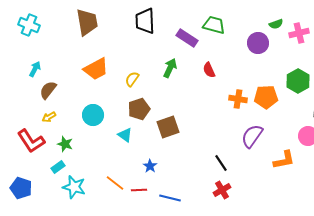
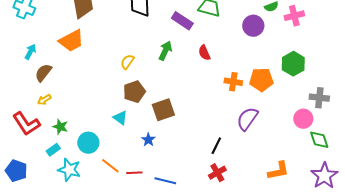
orange trapezoid: (96, 69) -> (71, 41), moved
cyan circle: (93, 115) -> (88, 143), moved
orange L-shape: (284, 160) -> (278, 171), moved
black line: (221, 163) -> (216, 146), turned 60
blue star: (150, 166) -> (148, 140), moved

